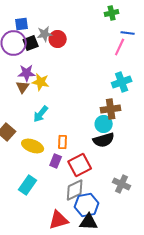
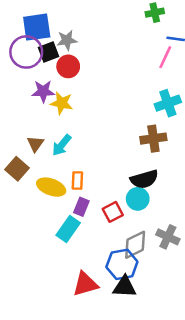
blue square: (22, 24) -> (37, 27), size x1.6
red circle: (58, 39) -> (68, 66), moved
brown triangle: (23, 87) -> (35, 144), moved
cyan circle: (104, 124) -> (138, 199), moved
orange rectangle: (63, 142) -> (77, 180), moved
red square: (80, 165) -> (113, 212), size x0.7
cyan rectangle: (28, 185) -> (68, 229), moved
gray diamond: (75, 190) -> (135, 245), moved

